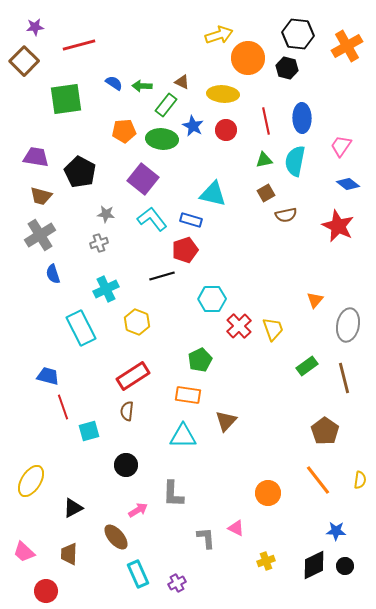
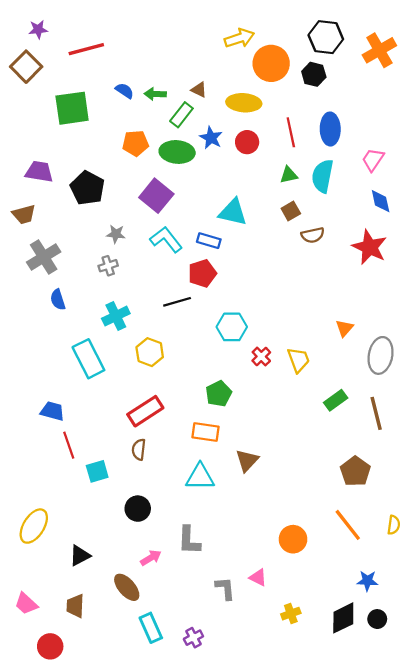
blue diamond: (348, 184) -> (381, 201), turned 40
brown trapezoid: (41, 196) -> (24, 214), moved, turned -30
red cross: (239, 326) -> (261, 357), size x0.7

